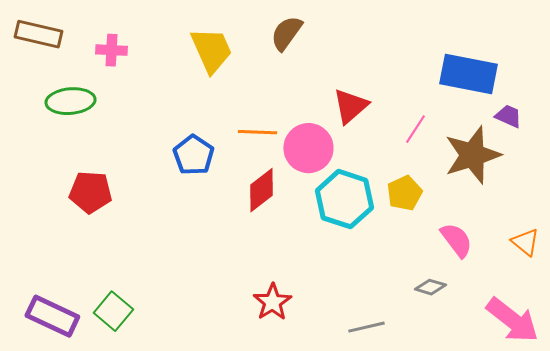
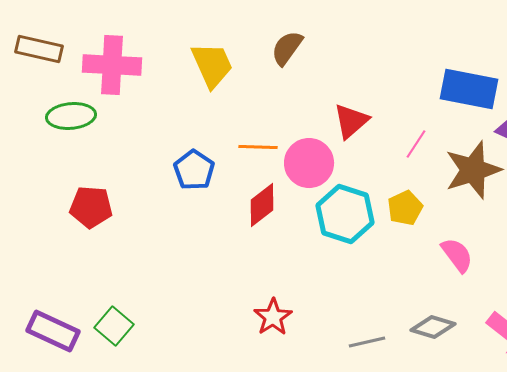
pink cross: (111, 50) -> (112, 65), size x1.8
gray diamond: (430, 287) -> (433, 327), moved, size x1.4

